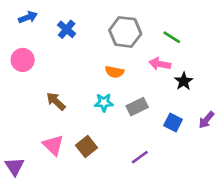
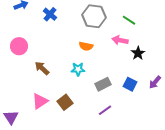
pink circle: (23, 60) -> (19, 46), moved
gray rectangle: (137, 107) -> (103, 84), moved
pink triangle: (53, 145) -> (40, 101), turned 42

